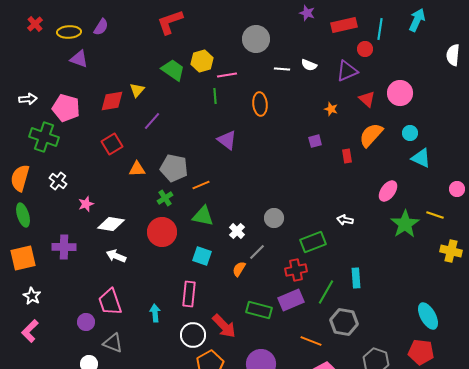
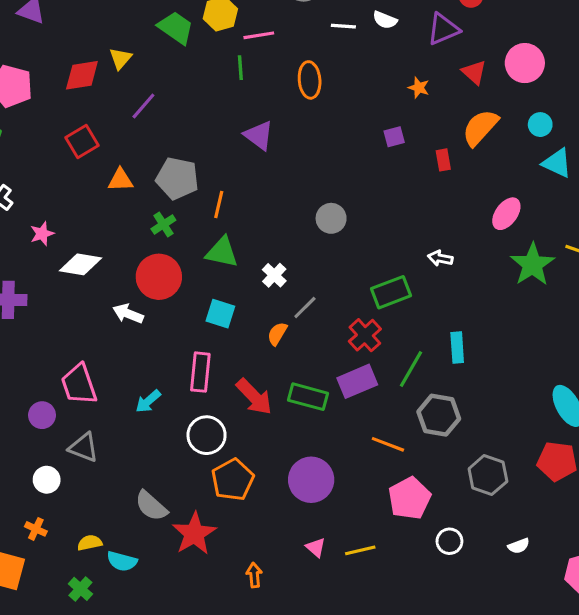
orange line: (201, 185) -> (219, 204), turned -54
gray circle: (274, 218) -> (331, 218), moved
white arrow: (116, 256) -> (128, 314), moved
red cross: (296, 270) -> (365, 335), turned -30
cyan arrow: (155, 313) -> (148, 401), turned -126
red arrow: (224, 326) -> (254, 397), moved

